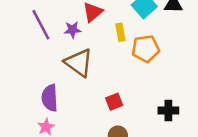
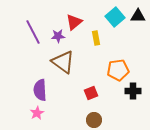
orange pentagon: (146, 49) -> (118, 70), moved
black cross: (168, 110) -> (133, 91), moved

